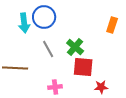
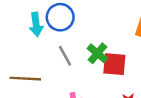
red square: (83, 67) -> (114, 64), moved

